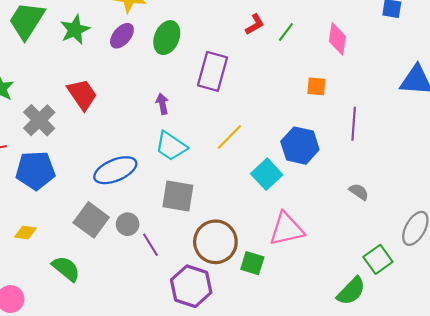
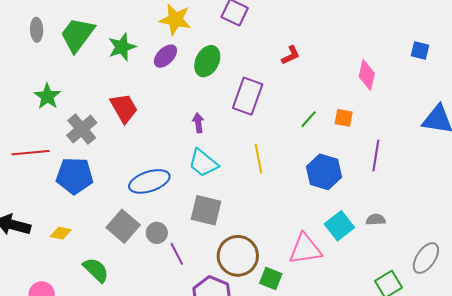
green line: (286, 32) -> (309, 119), moved
yellow line: (229, 137) -> (259, 159), turned -60
cyan square: (267, 174) -> (339, 226), moved
gray semicircle: (359, 192) -> (376, 220), turned -42

